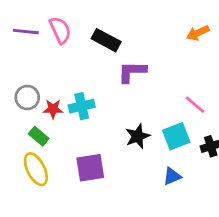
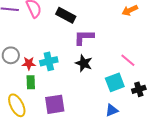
green rectangle: (39, 136) -> (31, 82), moved, turned 48
black star: (138, 136) -> (84, 63), moved, turned -30

